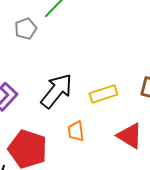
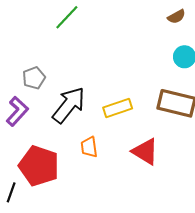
gray pentagon: (26, 29) -> (34, 78), moved

